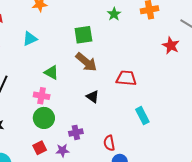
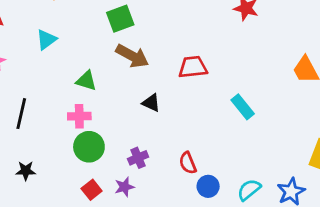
cyan rectangle: (142, 116) -> (243, 107), moved

